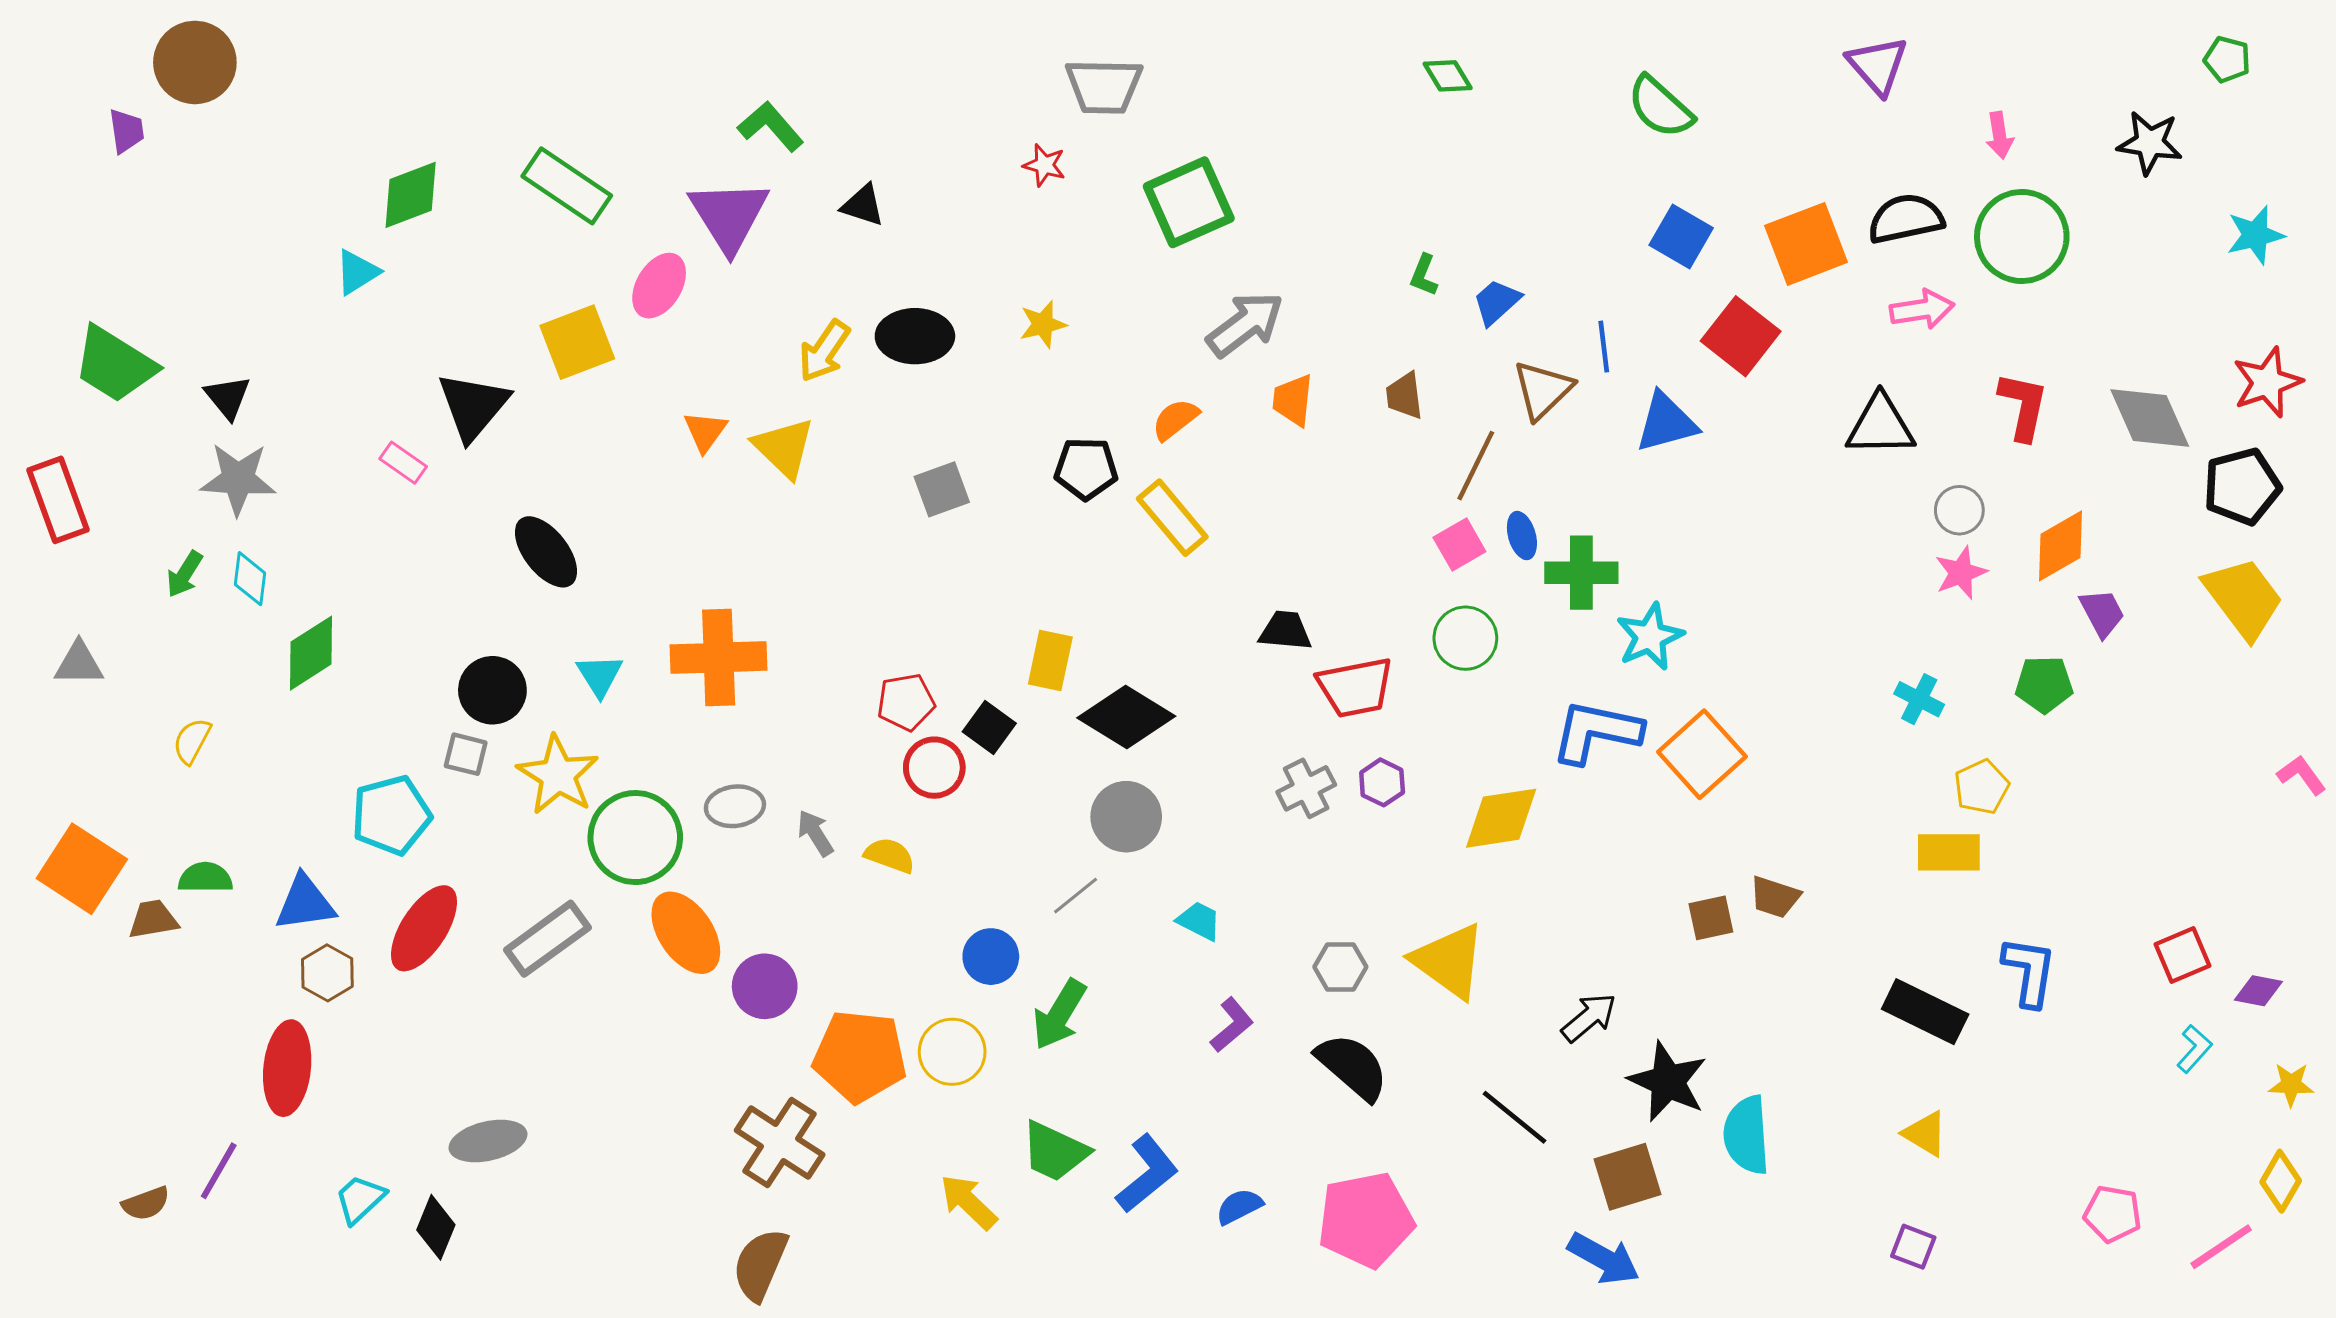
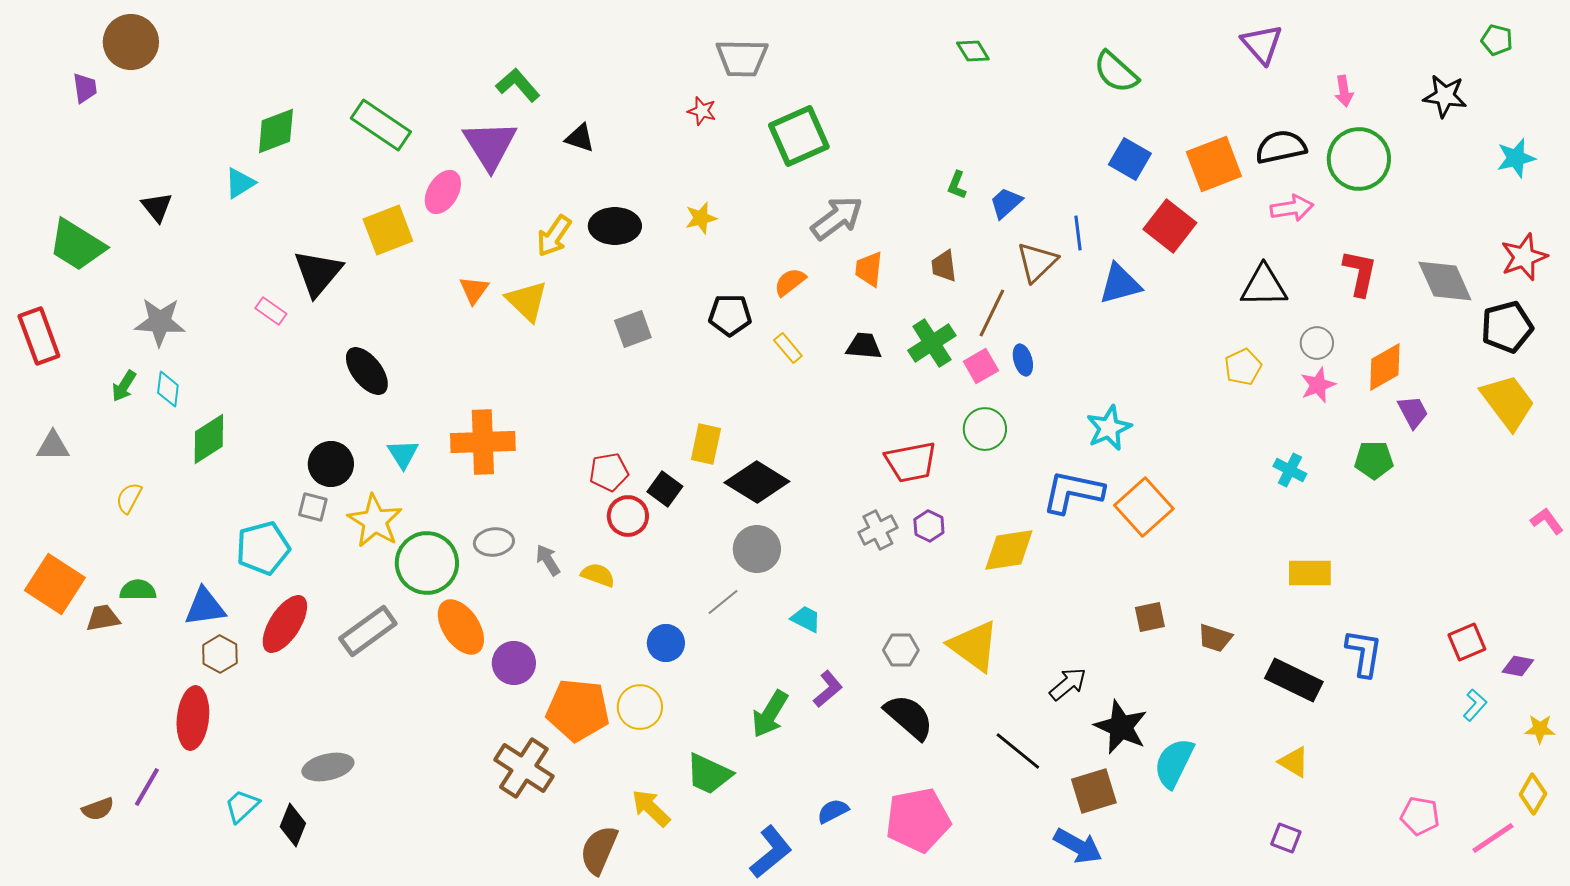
black triangle: (228, 397) -> (157, 207), moved
yellow rectangle: (1172, 518) -> (788, 348), size x0.6
green cross: (1581, 573) -> (932, 343), moved, turned -33
black trapezoid: (1285, 631) -> (864, 346), moved
yellow pentagon: (1982, 787) -> (1243, 367), moved
brown trapezoid: (1775, 897) -> (1215, 638), moved
green arrow: (1059, 1015) -> (770, 714), moved
cyan semicircle: (1747, 1135) -> (1174, 763), turned 30
blue L-shape: (1147, 1174) -> (771, 852), moved
brown semicircle: (760, 1264) -> (599, 850), moved

